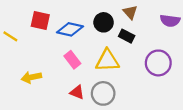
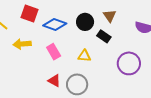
yellow triangle: (107, 61) -> (84, 56), size x0.6
yellow arrow: (31, 77) -> (22, 44), moved

